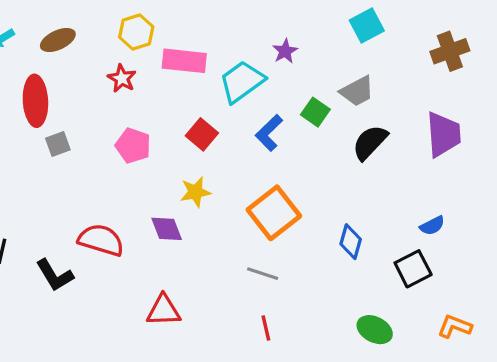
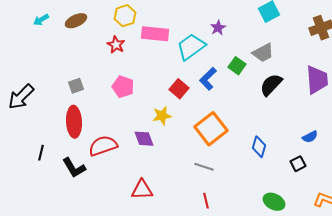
red ellipse: (35, 101) -> (74, 122), moved
red square: (202, 134) -> (179, 89), moved
red semicircle: (101, 240) -> (103, 146), turned -36
black square: (413, 269) -> (298, 164), size x0.7

